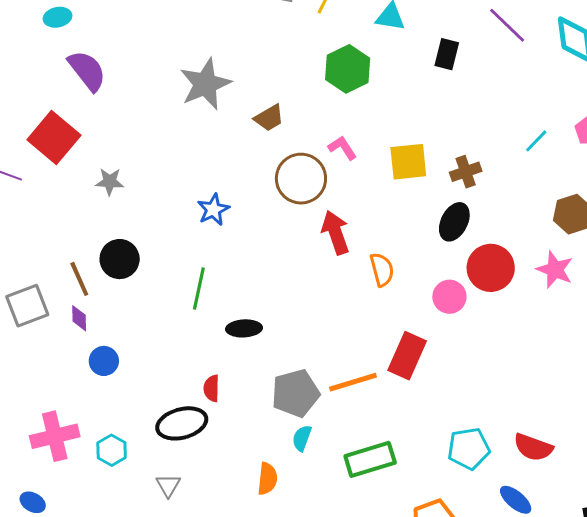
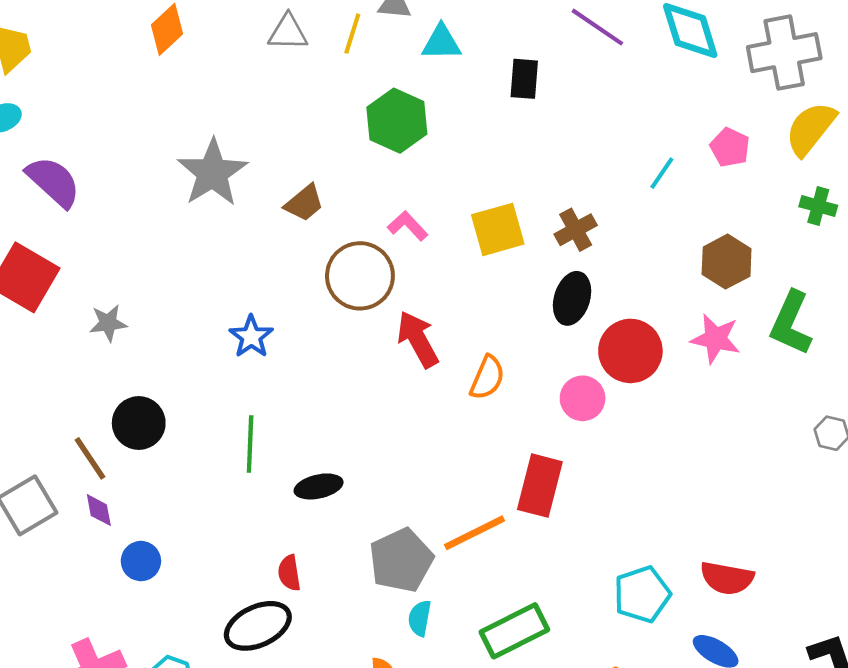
orange semicircle: (382, 270) -> (487, 378), turned 48

